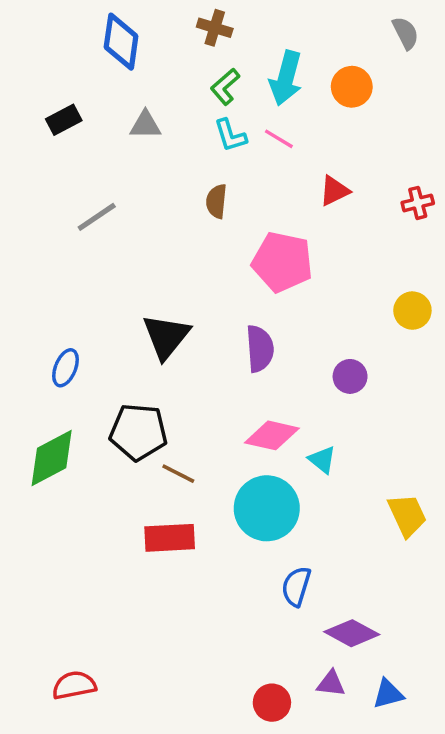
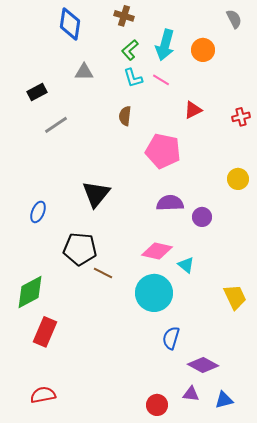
black rectangle: (64, 120) -> (37, 92), moved
purple semicircle: (260, 349) -> (170, 203), moved, turned -88
green diamond: (52, 458) -> (30, 292), moved
red rectangle: (170, 538) -> (45, 332), moved, turned -64

